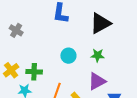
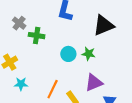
green star: (98, 55) -> (89, 54), moved
green cross: (34, 72) -> (37, 36), moved

